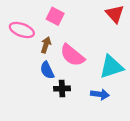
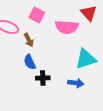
brown arrow: (46, 45) -> (29, 40), turned 136
pink semicircle: (72, 55) -> (67, 27), moved, turned -35

